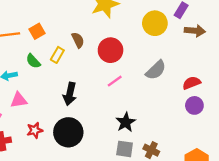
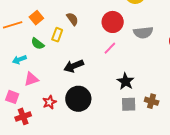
red circle: (111, 50) -> (113, 22), moved
gray semicircle: (156, 70) -> (143, 33), turned 48
black arrow: (70, 94) -> (74, 66), turned 66

